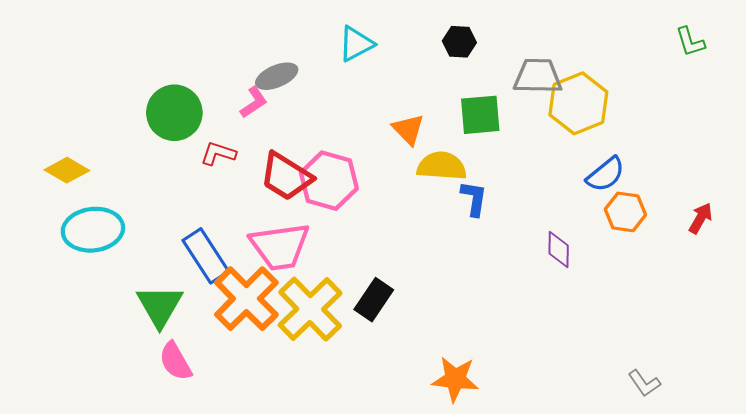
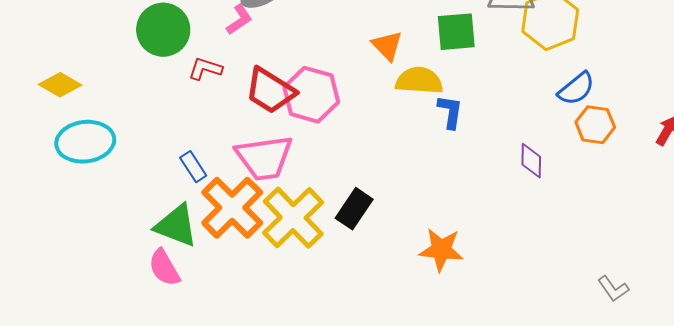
blue rectangle: (206, 256) -> (193, 167), size x0.6
green triangle: (160, 306) -> (176, 226), moved, turned -39
orange star: (455, 379) -> (441, 250), moved

